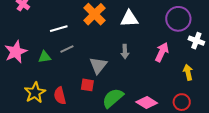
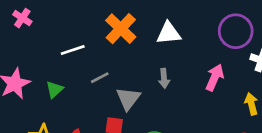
gray line: (67, 49) -> (100, 78), moved
green triangle: (45, 57) -> (54, 90), turned -32

